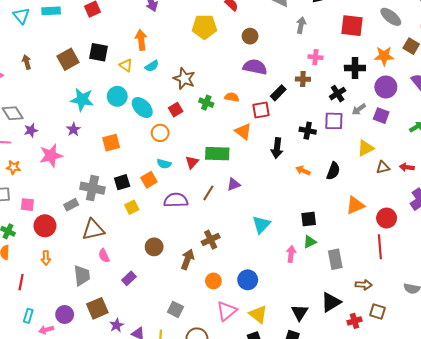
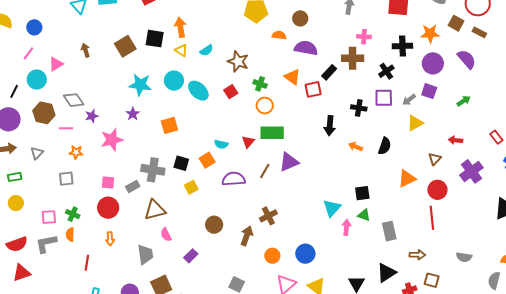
orange arrow: (141, 40) -> (180, 27), moved
brown cross: (303, 79) -> (353, 58), size x1.5
orange semicircle: (232, 97) -> (279, 35), moved
gray arrow: (359, 109) -> (409, 100), moved
orange triangle: (243, 131) -> (292, 77), moved
orange circle: (160, 133) -> (265, 106), moved
brown triangle: (383, 167) -> (435, 159), moved, turned -32
black square: (122, 182) -> (181, 163), turned 35
purple triangle: (234, 184) -> (289, 162), size x1.5
pink square: (27, 205) -> (108, 182), moved
cyan triangle: (261, 224) -> (332, 208), moved
green triangle: (310, 242) -> (364, 215), turned 48

